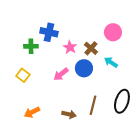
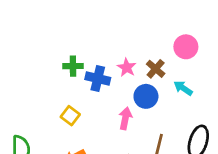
blue cross: (49, 32) -> (98, 78), moved
pink arrow: (61, 74) -> (125, 118), moved, turned 140
yellow square: (23, 75) -> (70, 116), moved

